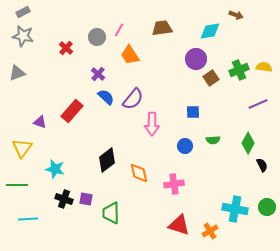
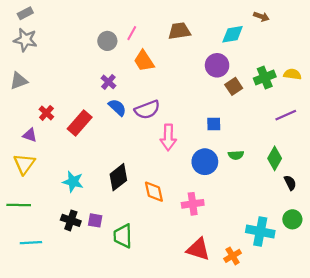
red cross: (66, 48) -> (46, 113), moved
purple semicircle: (133, 99) -> (147, 110), turned 30
purple triangle: (40, 122) -> (30, 135), moved
blue circle: (185, 146) -> (205, 162), size x1.5
cyan star: (55, 169) -> (73, 182), moved
green circle: (267, 207) -> (292, 219), moved

